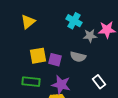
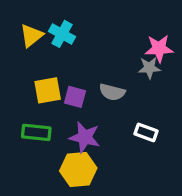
cyan cross: (74, 21) -> (62, 34), moved
gray star: (90, 36) -> (149, 68), moved
white rectangle: (99, 82) -> (146, 132), turned -32

